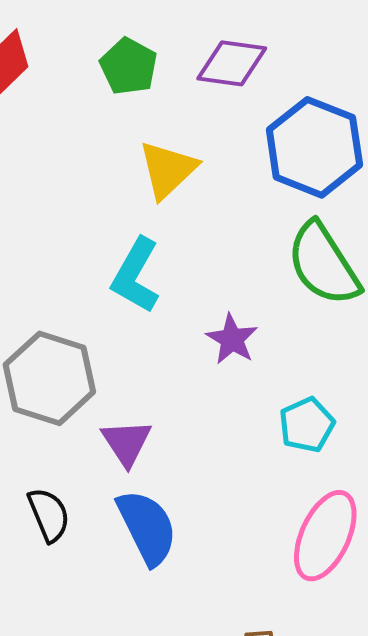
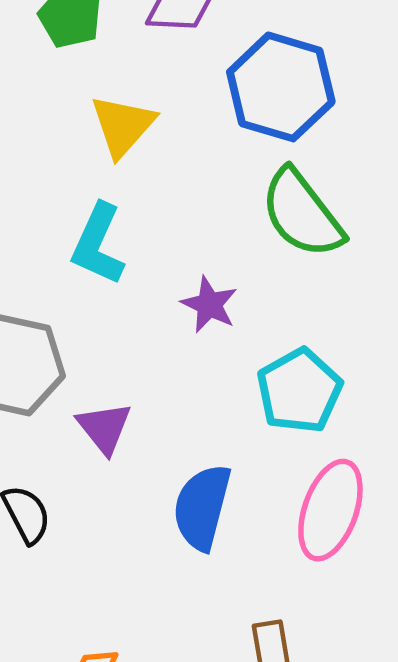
cyan pentagon: (307, 425) -> (299, 391), size x1.4
blue semicircle: (147, 527) -> (202, 507), moved, turned -134

